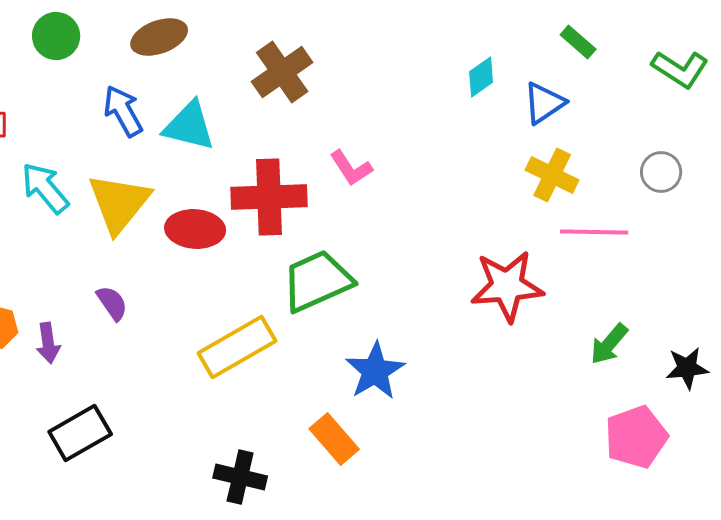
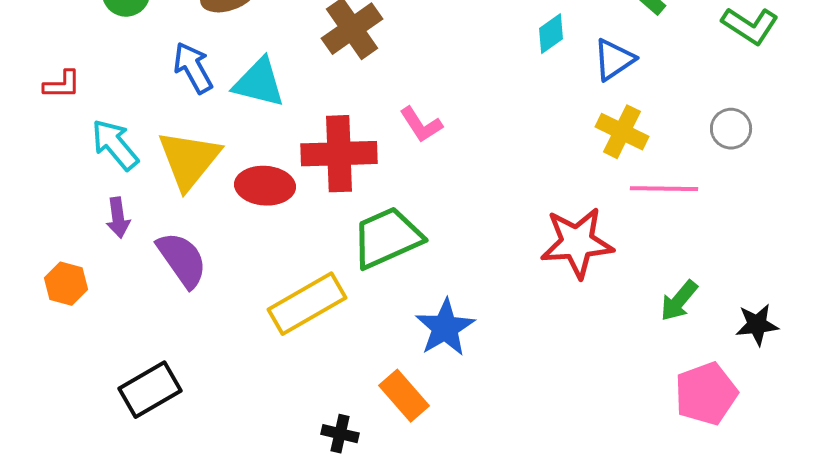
purple semicircle: (112, 303) -> (182, 260), size x1.6
purple arrow: (48, 343) -> (118, 218), moved
black cross: (240, 477) -> (340, 434), moved, size x0.7

